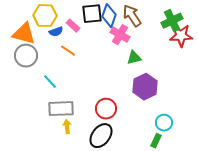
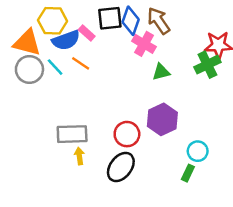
green cross: (172, 21) -> (207, 65), moved
blue semicircle: (56, 32) -> (66, 40), size x1.6
cyan line: (50, 82) -> (55, 67), moved
purple hexagon: (145, 87) -> (162, 119), moved

